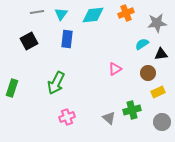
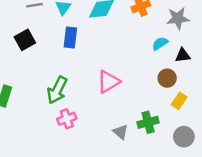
pink triangle: (115, 69) -> (109, 82), moved, size x1.5
yellow rectangle: (158, 92) -> (179, 101), turned -32
pink cross: (67, 117) -> (67, 119), moved

